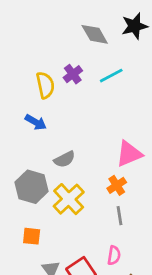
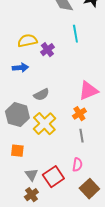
purple cross: (73, 74) -> (47, 50), moved
cyan line: (111, 76) -> (75, 34), turned -72
yellow semicircle: (45, 85) -> (27, 41), turned -90
blue arrow: (36, 122) -> (20, 68), turned -35

